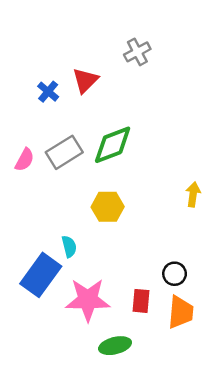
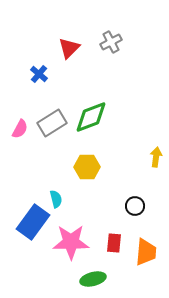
red triangle: (85, 80) -> (69, 48), moved
black circle: (175, 274) -> (135, 206), moved

